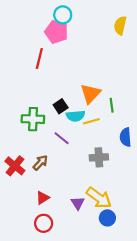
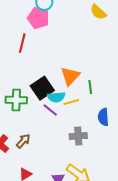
yellow semicircle: (120, 26) -> (98, 12), turned -60
black square: (61, 106) -> (42, 88), size x1.6
purple line: (62, 138) -> (50, 110), moved

